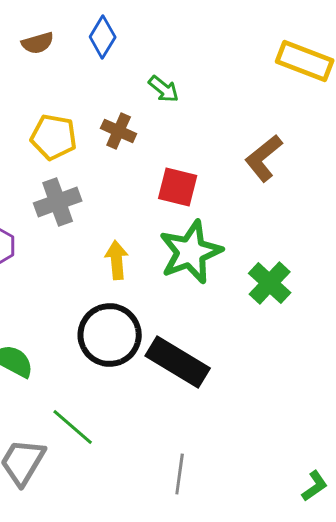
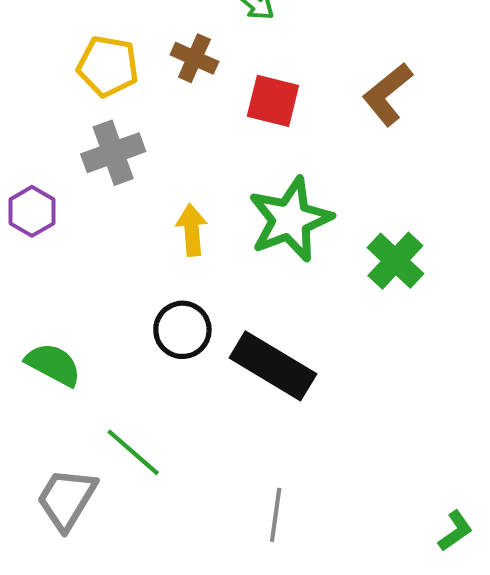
red square: (178, 187) -> (273, 101), moved
black circle: (110, 335) -> (182, 330), size x0.7

